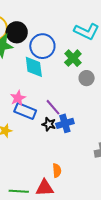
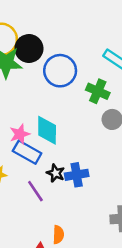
green cross: (73, 58) -> (98, 91), turned -30
cyan diamond: (34, 67) -> (47, 130), moved
purple line: (53, 107) -> (35, 191), moved

